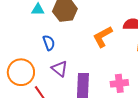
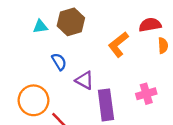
purple triangle: (59, 69) -> (85, 80), moved

